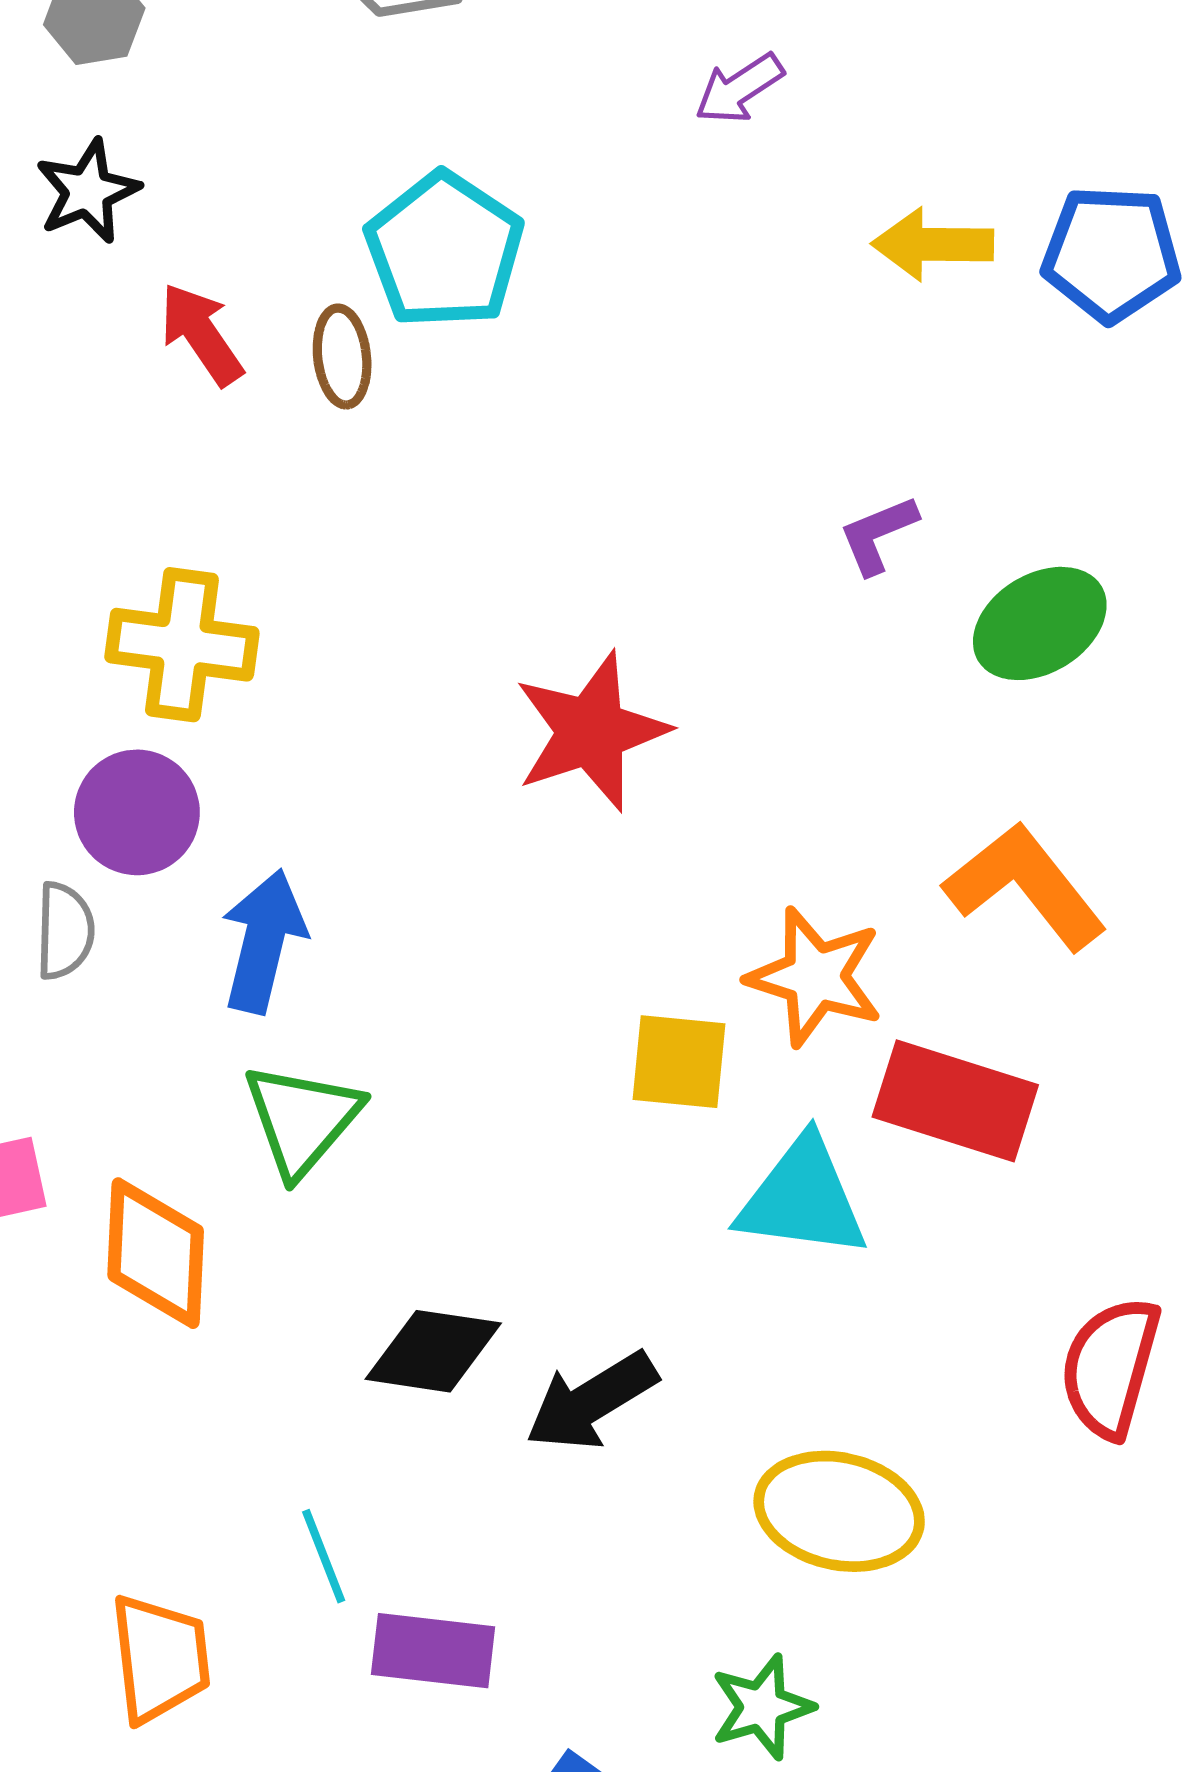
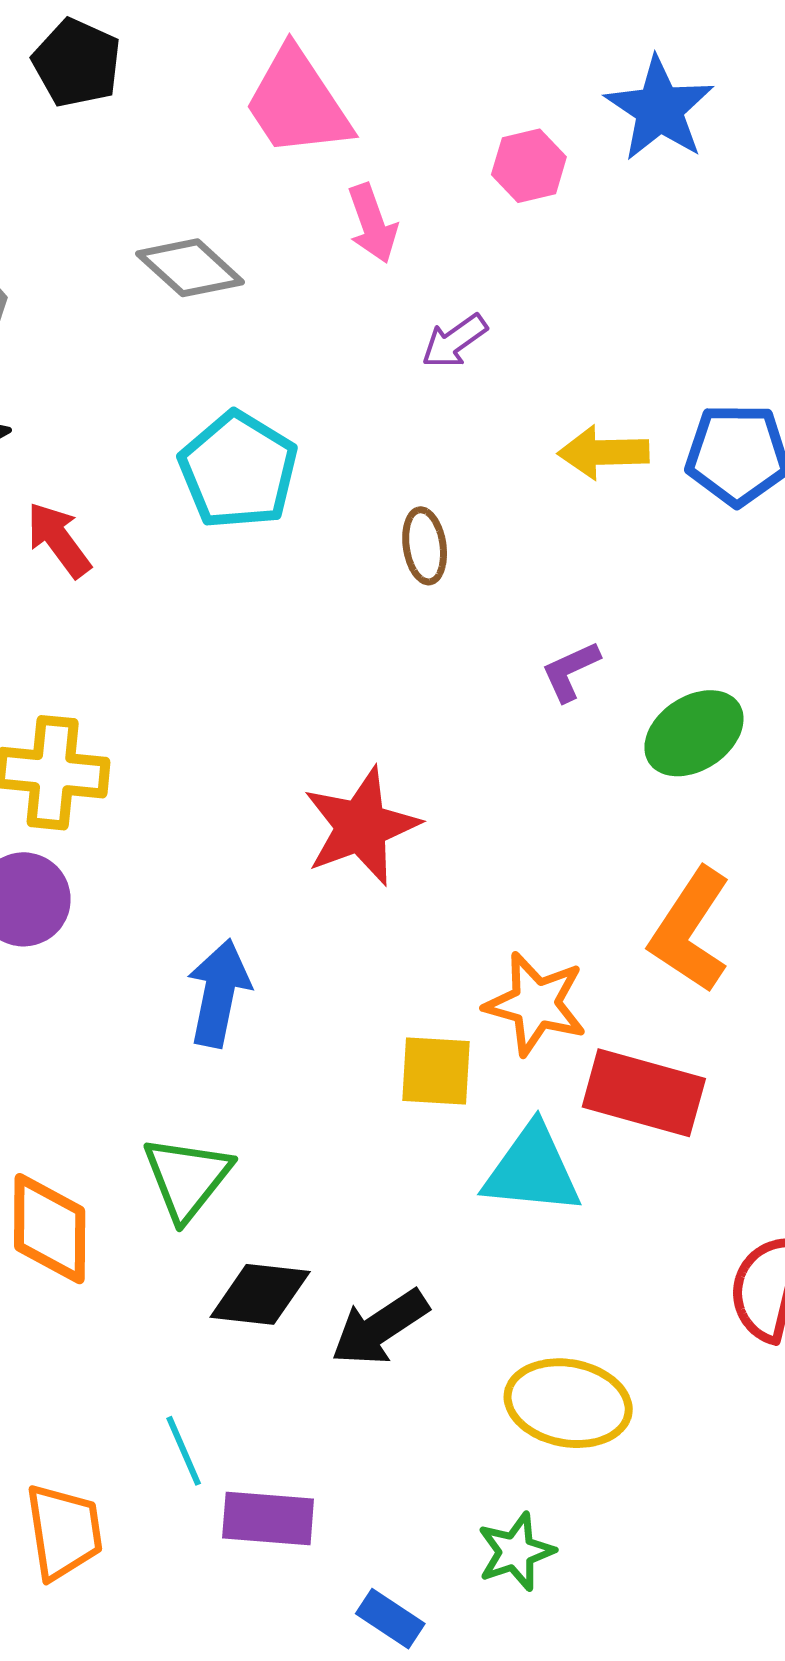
brown ellipse: (342, 357) -> (425, 546), moved
orange L-shape: (1025, 886) -> (690, 930), turned -106
blue arrow: (263, 941) -> (219, 993), moved
green triangle: (302, 1119) -> (187, 1178), moved

